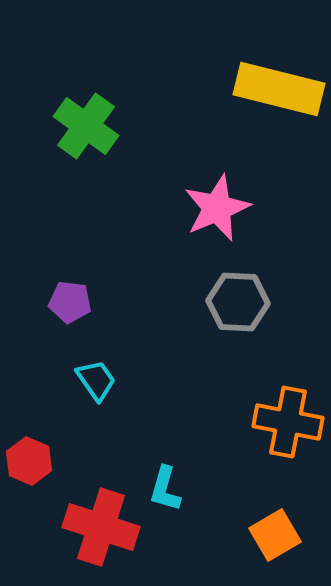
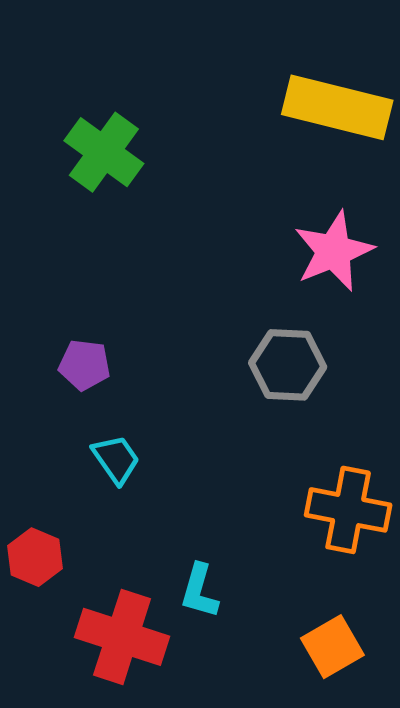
pink star: (217, 208) -> (334, 251), moved

